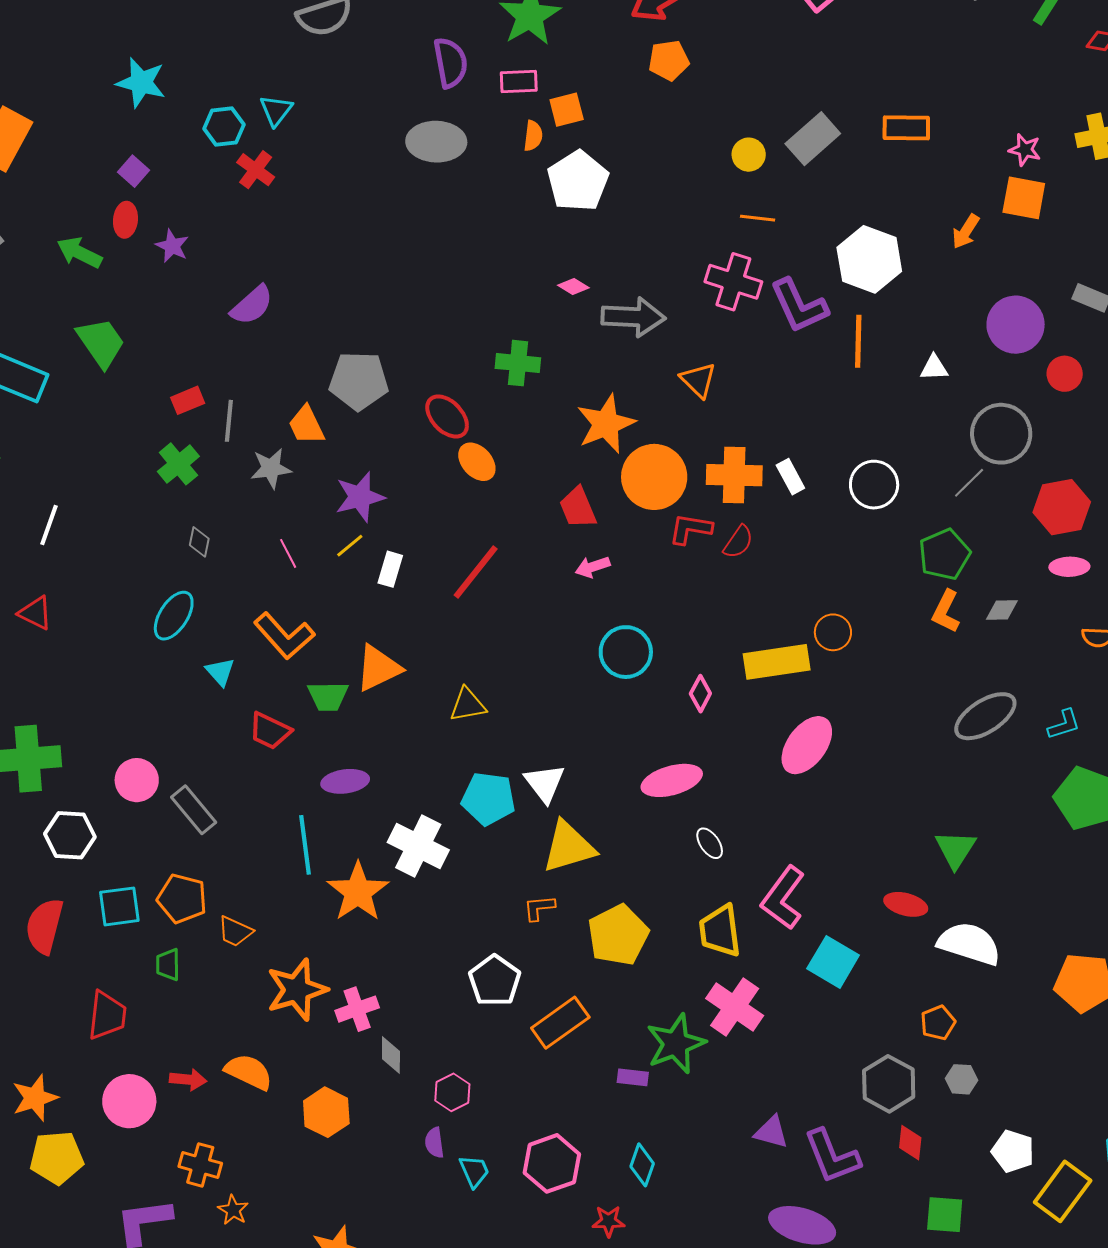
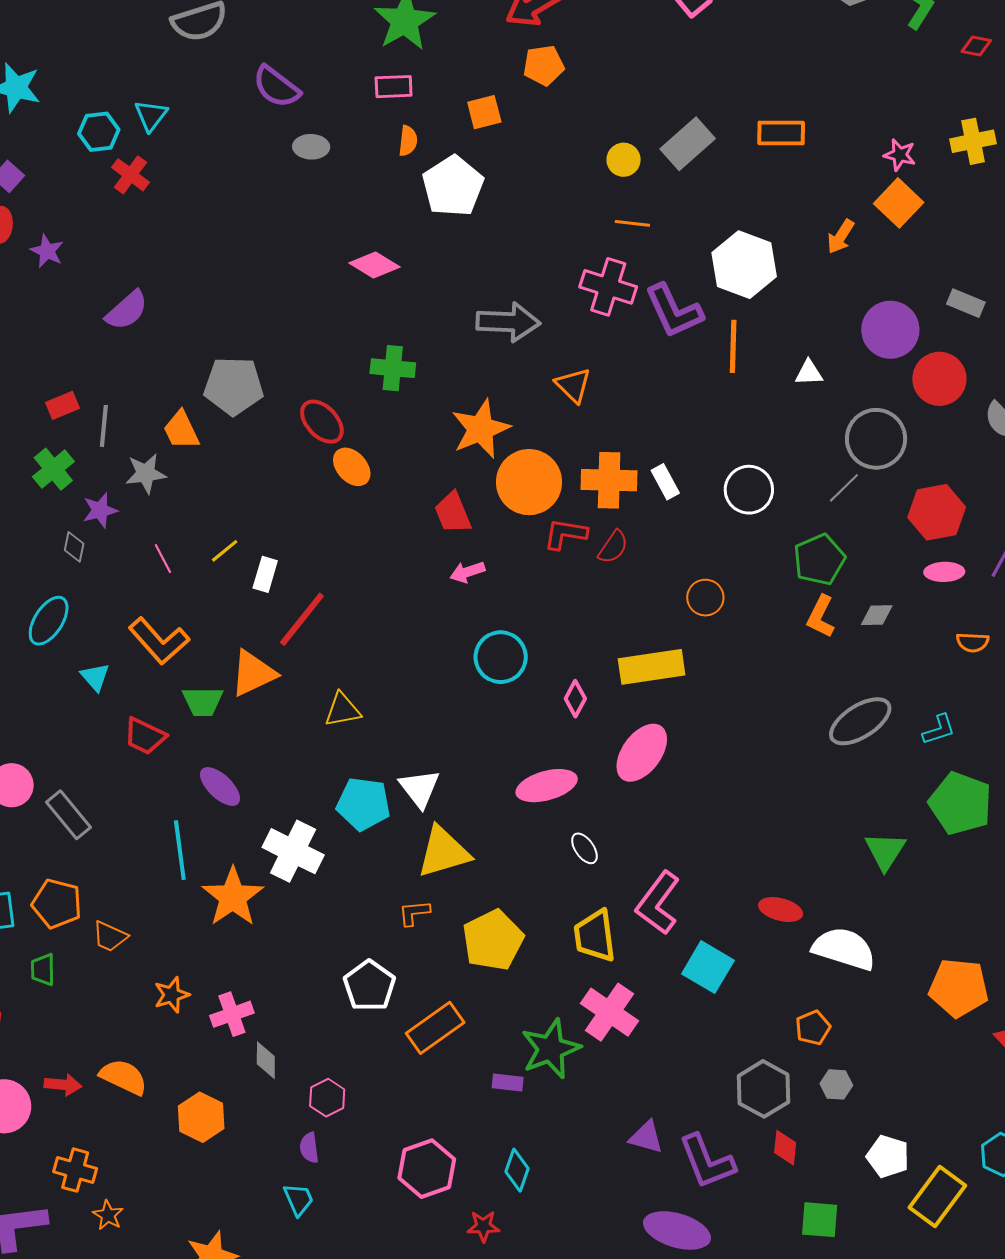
purple semicircle: (450, 63) -> (276, 87), moved, turned 138
orange square: (567, 110) -> (484, 112), moved
gray ellipse: (436, 142) -> (311, 147), size x0.6
orange square: (1024, 198) -> (899, 203), turned 33
pink diamond: (573, 287) -> (374, 265), moved, size x1.6
red circle: (1065, 374) -> (939, 379), size x1.5
purple star: (360, 497) -> (100, 510), moved, size x0.7
red line: (476, 572) -> (302, 619), moved
orange circle: (833, 632) -> (705, 598), moved
pink ellipse: (807, 745) -> (642, 753), moved
purple ellipse: (345, 781) -> (220, 787), turned 51
green triangle: (955, 849) -> (885, 851), moved
orange star: (297, 990) -> (172, 995), size x0.6
cyan trapezoid: (474, 1171) -> (298, 1199), moved

